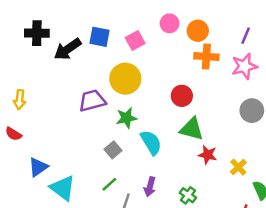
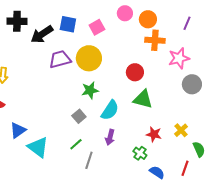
pink star: (244, 66) -> (179, 58), moved
purple trapezoid: (92, 101) -> (60, 59), moved
cyan semicircle: (151, 142) -> (110, 110), turned 65
red star: (208, 155) -> (154, 134), moved
purple arrow: (150, 187) -> (110, 137), moved

